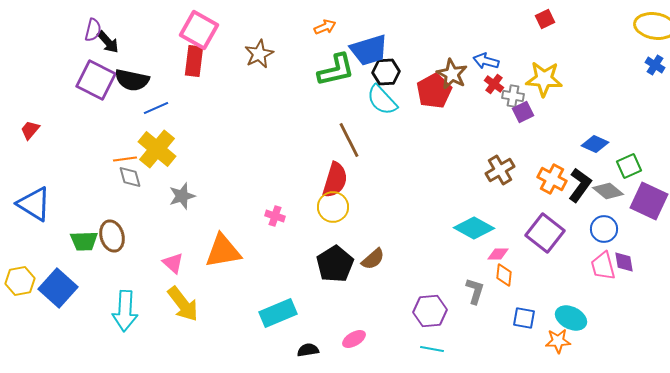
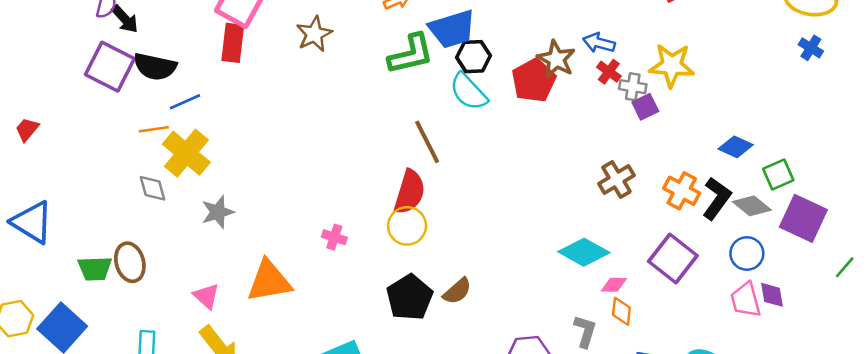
orange line: (125, 159) -> (154, 129), moved

